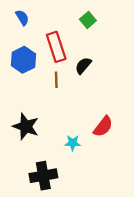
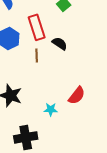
black semicircle: (83, 66) -> (60, 43), turned 84

